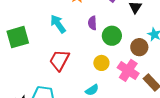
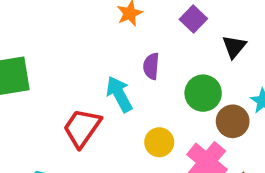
cyan arrow: (58, 24) -> (119, 94), moved
green circle: (112, 36) -> (203, 93), moved

